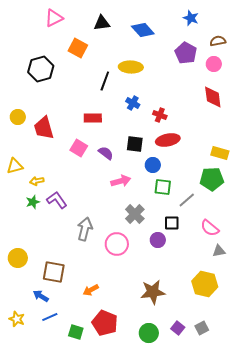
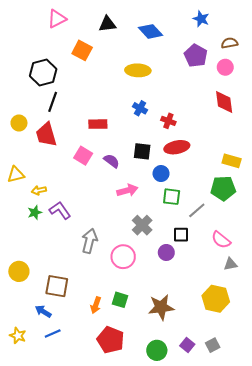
black line: (105, 81) -> (53, 102), moved
orange arrow: (91, 290) -> (96, 305), turned -42
green square: (76, 332) -> (120, 300), moved

